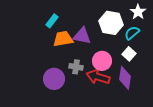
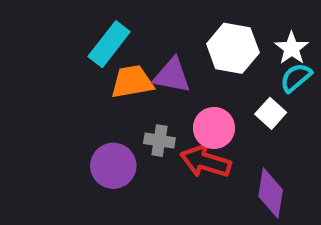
white star: (138, 12) -> (292, 48), moved
cyan rectangle: (52, 21) -> (109, 44), size x1.5
cyan semicircle: (132, 33) -> (296, 78), moved
purple diamond: (125, 78) -> (271, 193), moved

